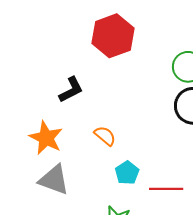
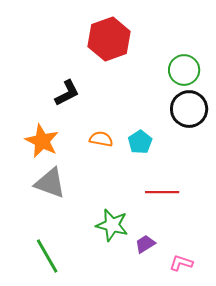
orange semicircle: (105, 136) -> (101, 139), turned -30
cyan pentagon: (127, 173) -> (140, 142), moved

